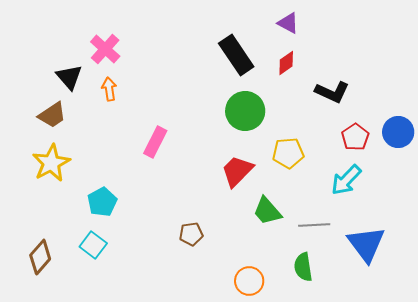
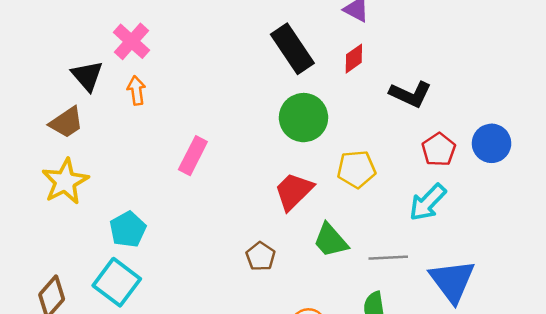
brown pentagon: (191, 234) -> (261, 256), moved, turned -30
cyan square: (93, 245) -> (117, 282), size x1.4

